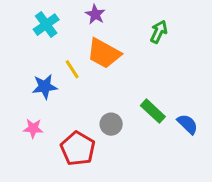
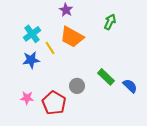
cyan cross: (46, 25) -> (32, 34), moved
pink star: (33, 128) -> (27, 98), moved

